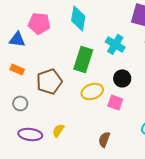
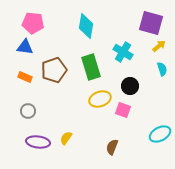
pink pentagon: (39, 23) -> (33, 23), moved
green rectangle: (83, 59) -> (91, 67), turned -35
brown pentagon: (49, 81) -> (54, 70), moved

